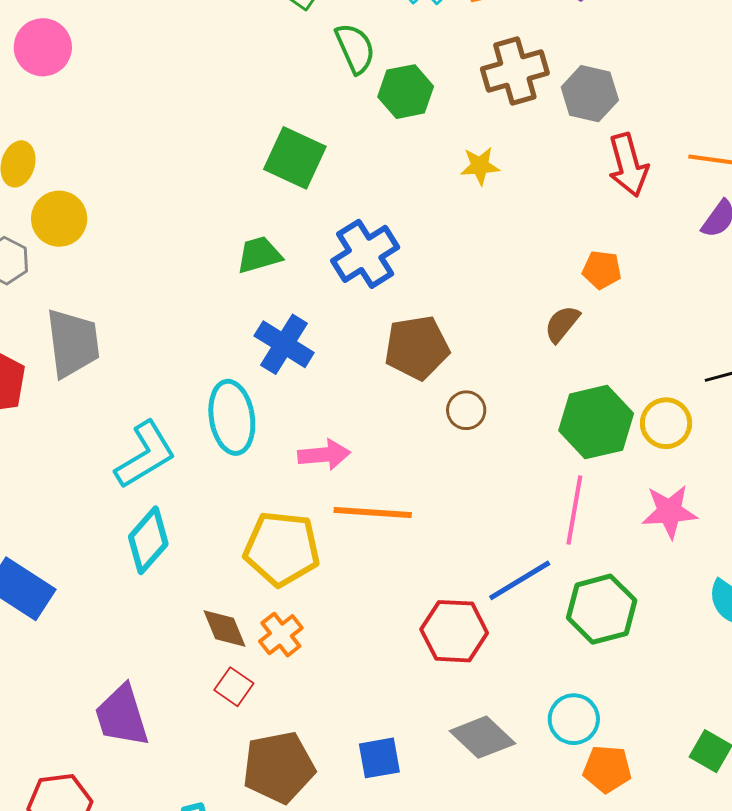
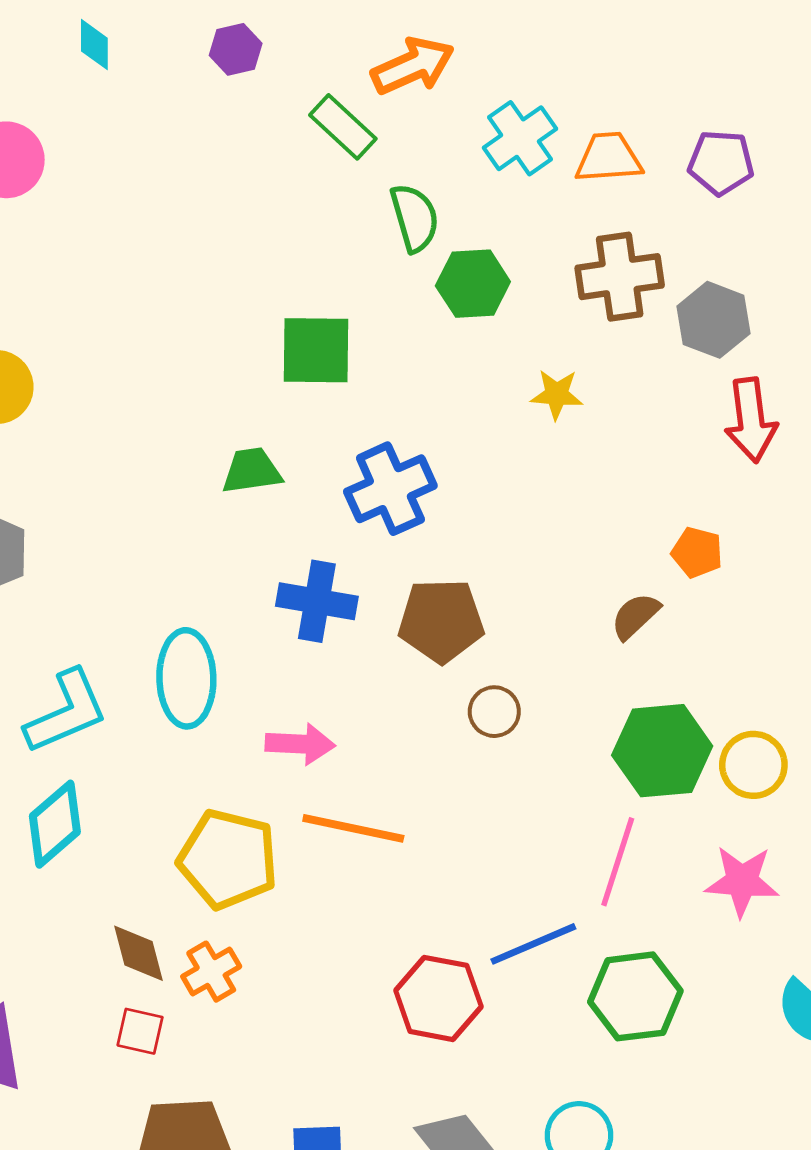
green square: (295, 158) -> (316, 350), turned -32
blue cross: (284, 344) -> (317, 601), moved, turned -30
red square: (234, 687) -> (140, 1031), turned -30

